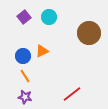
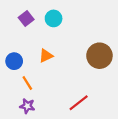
brown circle: (89, 33) -> (99, 56), moved
blue circle: (23, 56) -> (14, 61), moved

